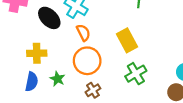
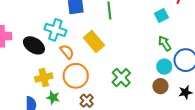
yellow rectangle: (127, 40) -> (94, 41), moved
yellow cross: (37, 53) -> (44, 77), moved

